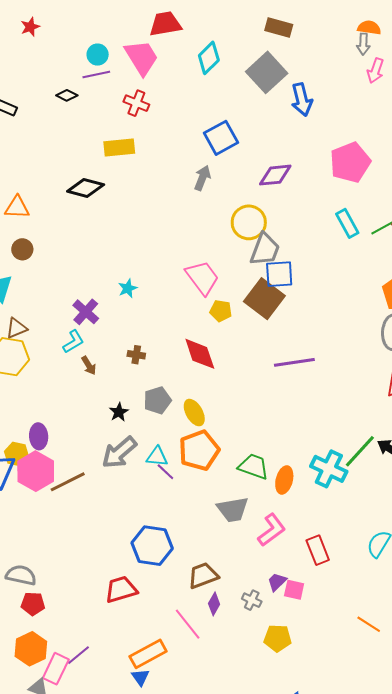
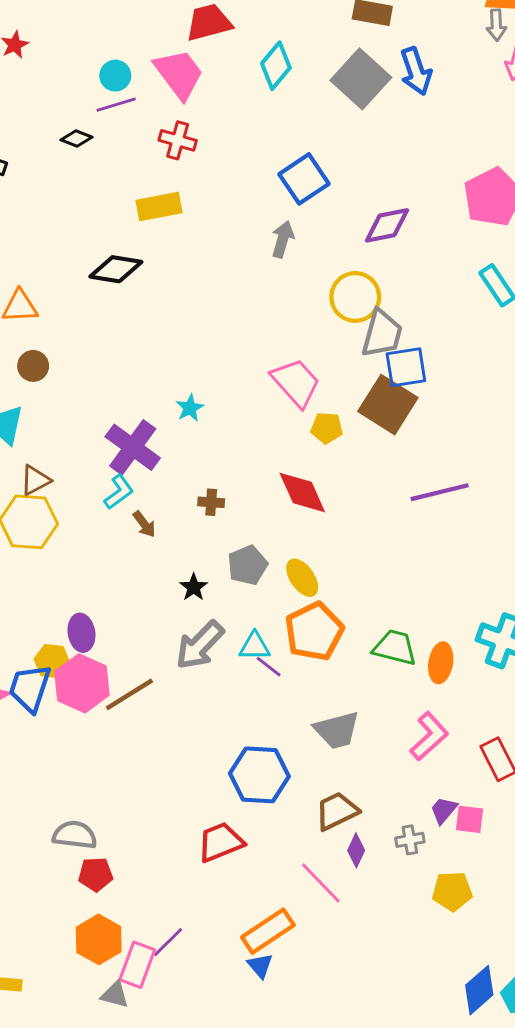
blue arrow: (302, 100) -> (416, 71), moved
purple cross: (86, 312) -> (133, 447), size x1.4
gray trapezoid: (233, 509) -> (337, 730), moved
gray cross: (252, 600) -> (410, 840), turned -30

